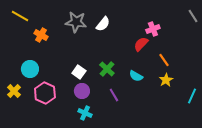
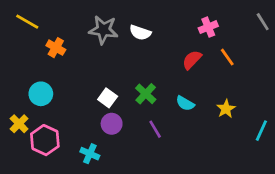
white semicircle: (103, 24) -> (140, 33), turned 70
pink cross: (153, 29) -> (208, 27), moved
orange line: (164, 60) -> (227, 57), moved
pink hexagon: (45, 93) -> (45, 140), moved
cyan cross: (85, 113) -> (90, 154), moved

